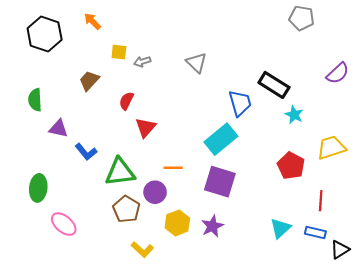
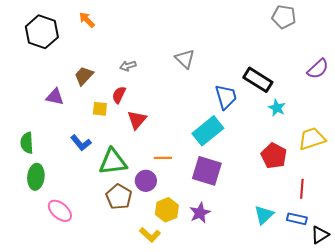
yellow square: (119, 52) -> (100, 109), moved
gray arrow: (142, 62) -> (128, 66), moved
green semicircle: (35, 100) -> (27, 143), moved
purple triangle: (58, 128) -> (55, 97), moved
yellow L-shape: (142, 250) -> (150, 235), moved

